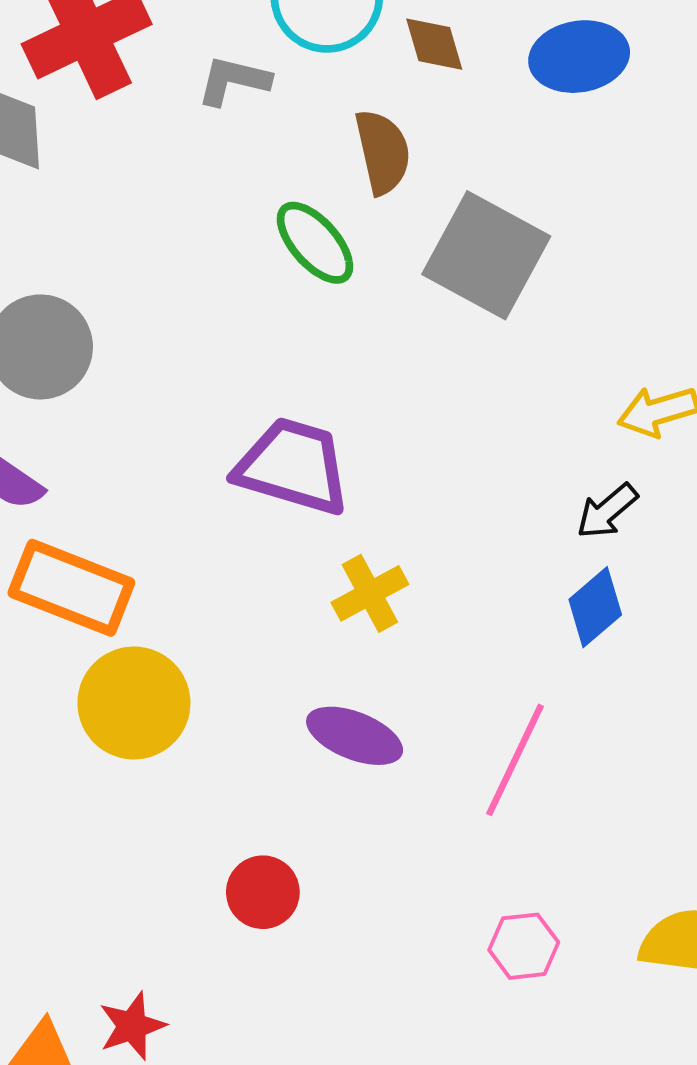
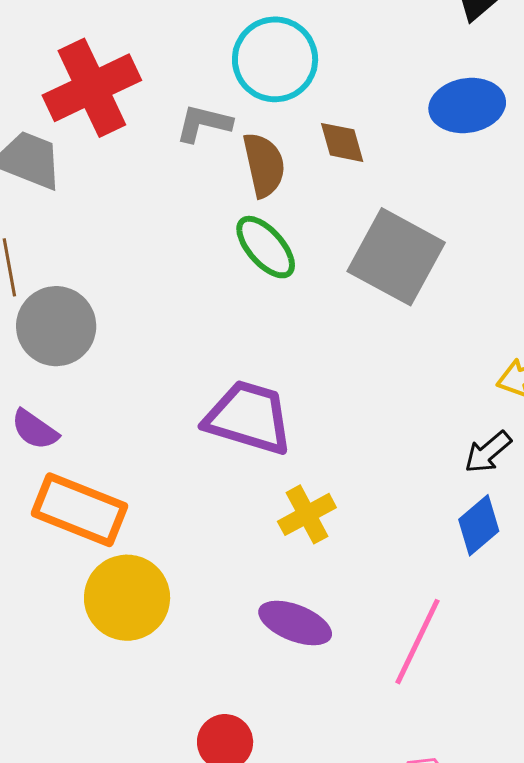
brown diamond: (434, 44) -> (342, 142), moved
brown semicircle: (383, 152) -> (264, 165), moved

